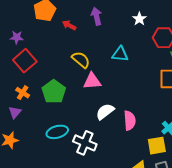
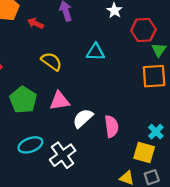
pink triangle: (92, 81) -> (60, 101), moved
white cross: (85, 143) -> (63, 155), turned 35
yellow square: (157, 146) -> (144, 152), turned 30

